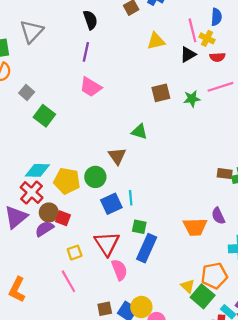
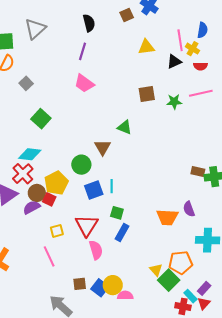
green square: (44, 116) -> (41, 119), moved
yellow pentagon: (67, 181) -> (56, 183), moved, turned 30
blue rectangle: (147, 248) -> (122, 233), size x0.7

